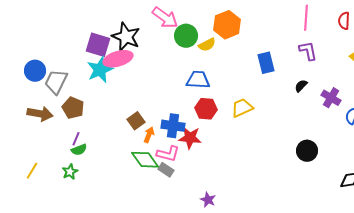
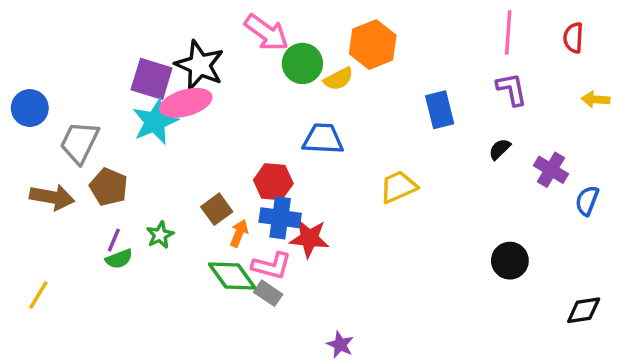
blue circle: (35, 71) -> (30, 108), moved
red hexagon: (206, 109) -> (273, 182), moved
green star: (70, 172) -> (160, 235), moved

